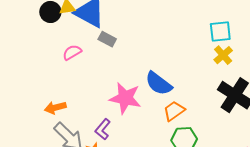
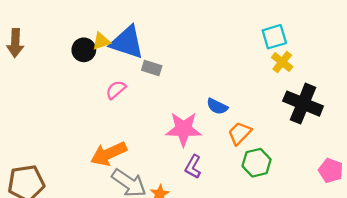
blue semicircle: (159, 84) -> (217, 106), size x0.7
orange arrow: (55, 108) -> (109, 154), size x1.5
purple L-shape: (103, 129) -> (193, 167), moved

